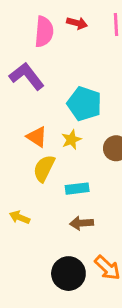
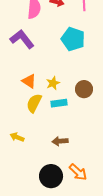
cyan pentagon: (84, 104) -> (73, 39), moved
cyan rectangle: (77, 189) -> (59, 103), moved

